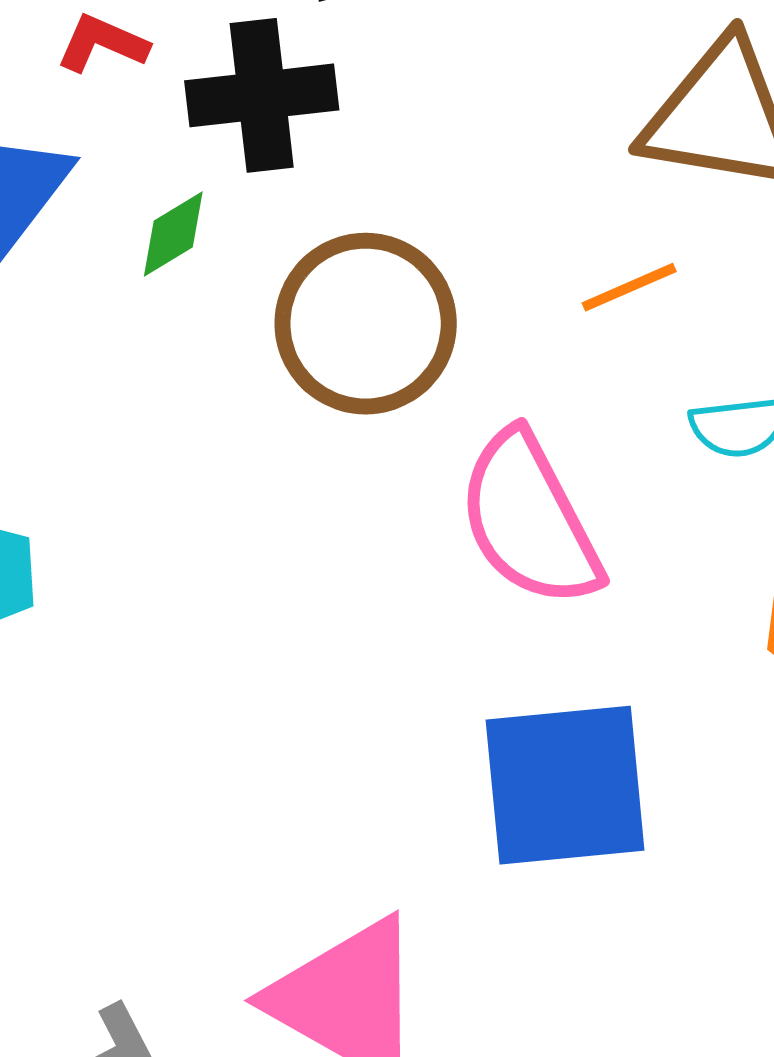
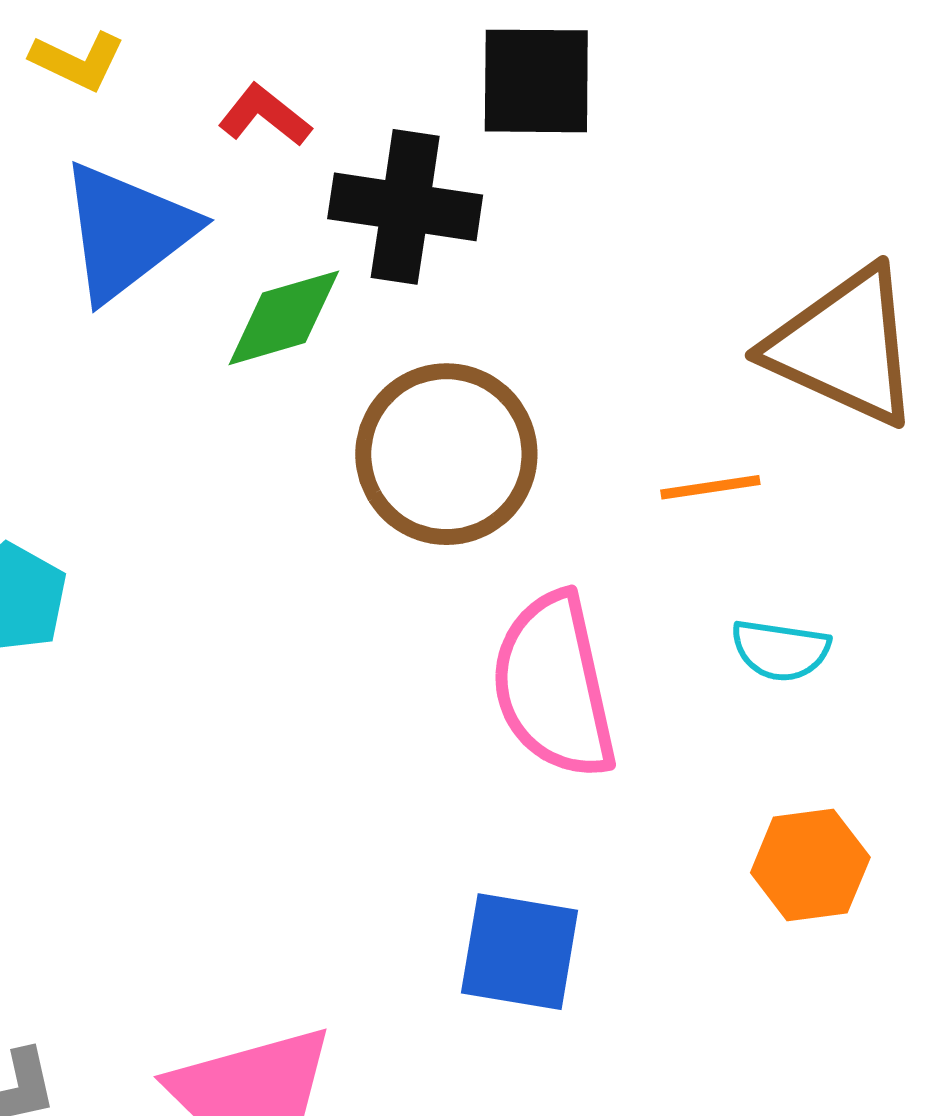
green diamond: (173, 234) -> (284, 318), size x1.4
blue square: (565, 785) -> (520, 952), size x0.7

